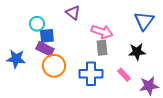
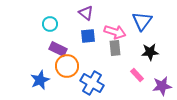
blue triangle: (144, 21) -> (142, 21), moved
blue square: (47, 36) -> (88, 36), moved
blue star: (16, 59) -> (40, 80), moved, turned -30
blue cross: (91, 74) -> (92, 83), moved, turned 30

